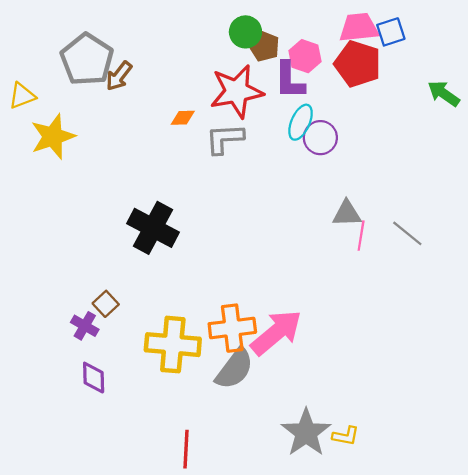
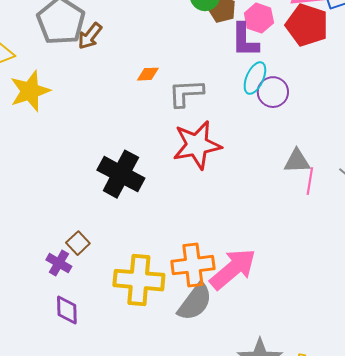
red star: (237, 91) -> (197, 145), moved

